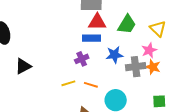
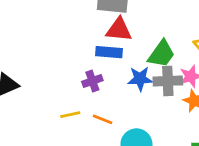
green trapezoid: (127, 24) -> (161, 54), moved
gray cross: (136, 67) -> (168, 81), moved

